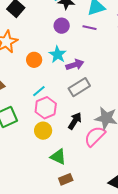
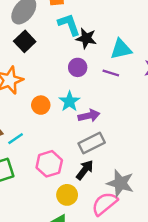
cyan line: (39, 91) -> (16, 139), moved
black arrow: (75, 121) -> (85, 170), moved
yellow circle: (43, 131) -> (67, 195), moved

